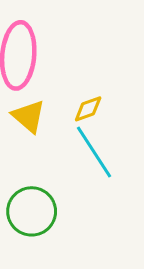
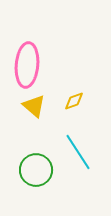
cyan line: (94, 152) -> (78, 152), moved

